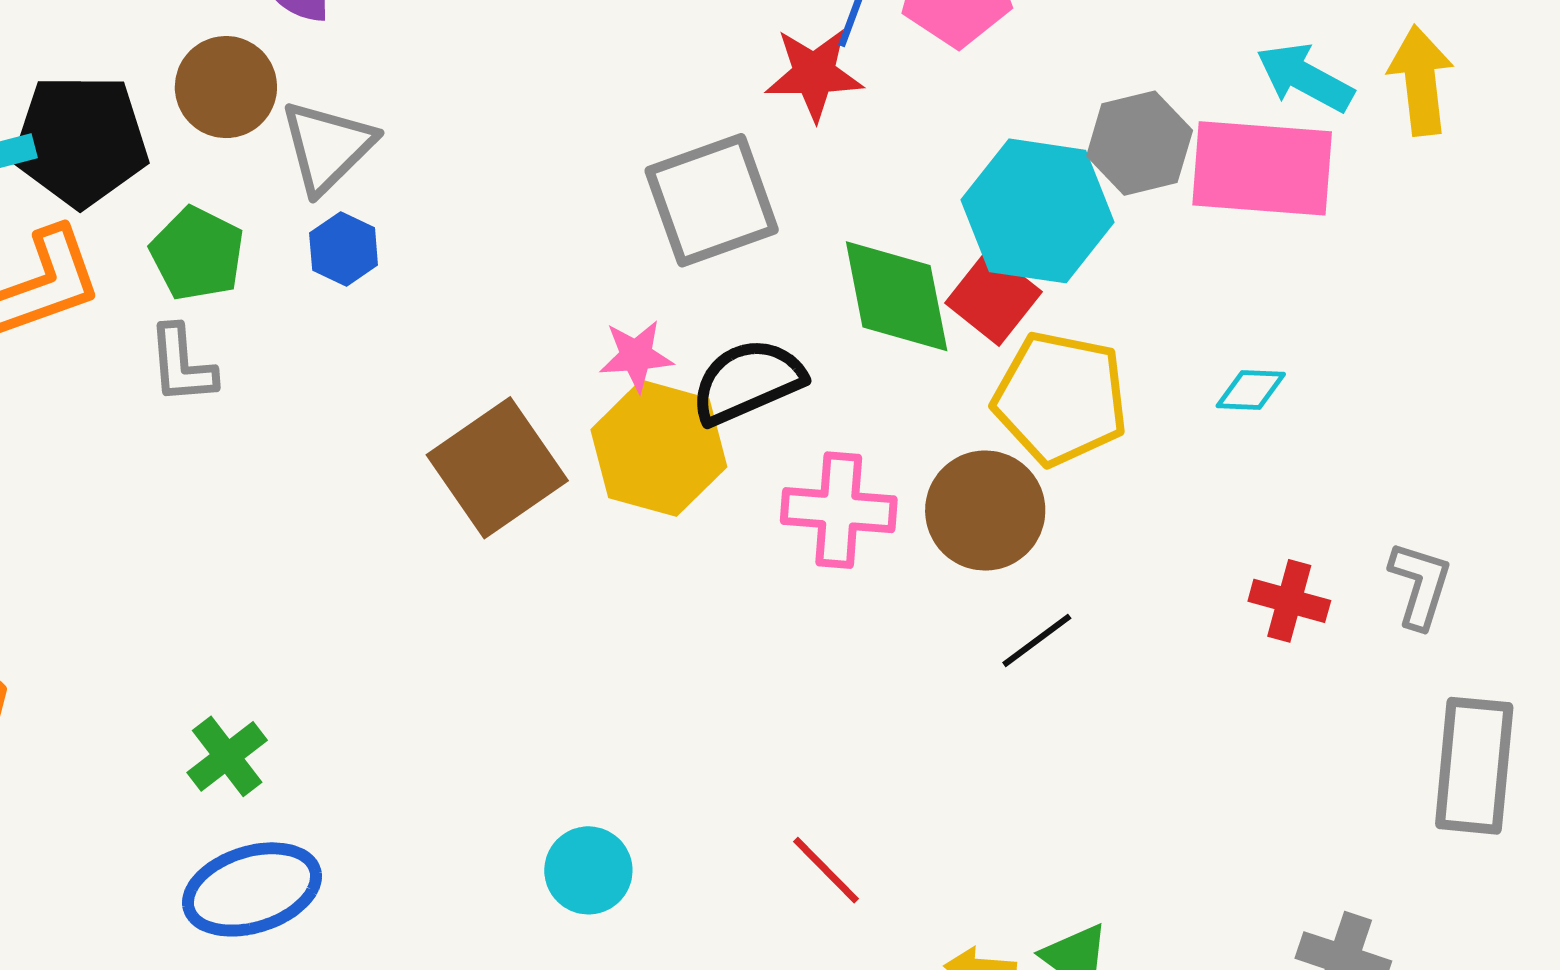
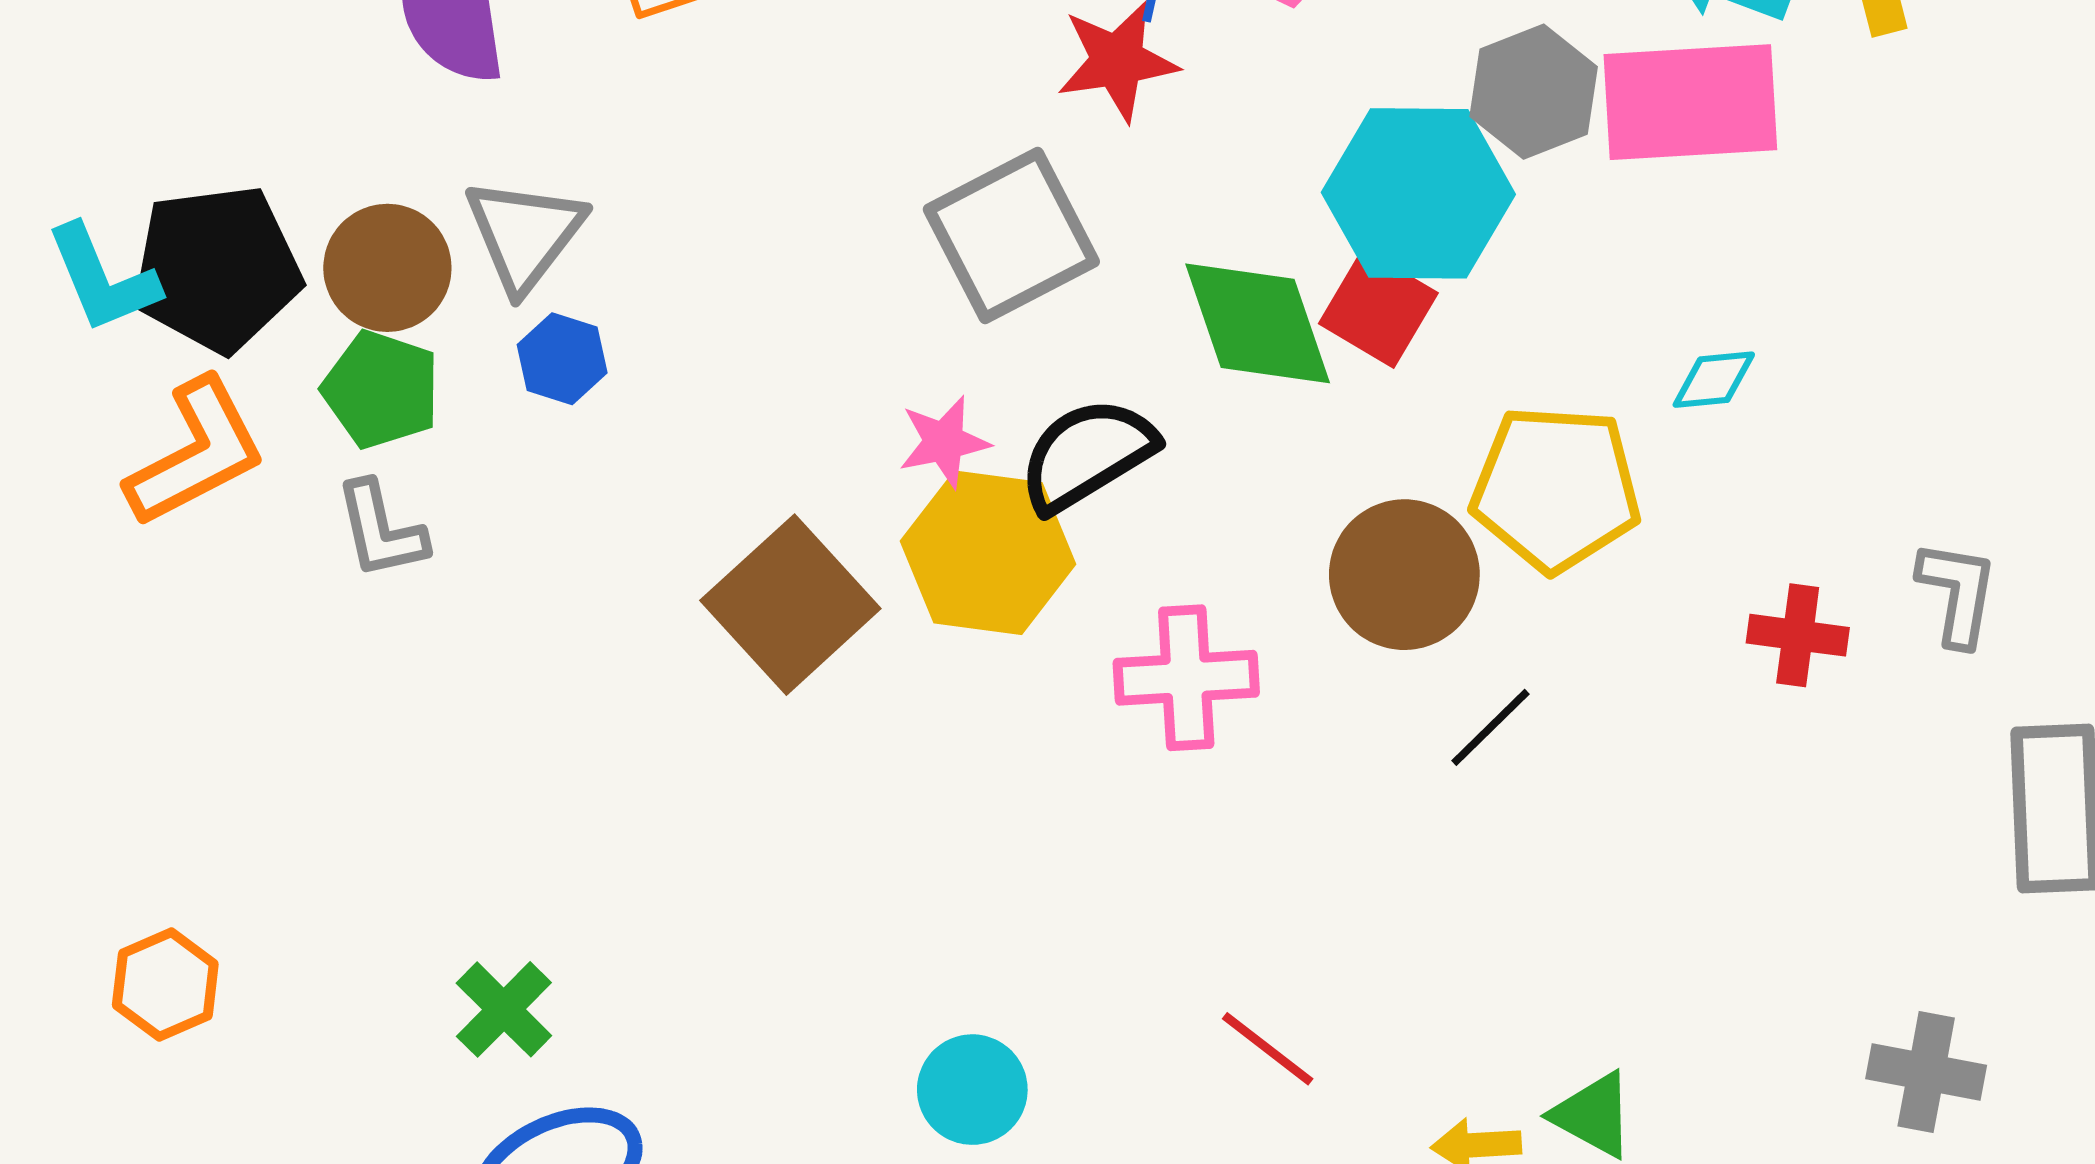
brown circle: (226, 87) -> (387, 268), moved
yellow pentagon: (1060, 398) -> (1556, 488), moved
pink cross: (839, 510) -> (1186, 678), moved

